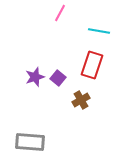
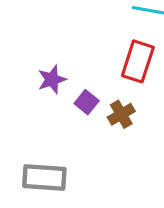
purple square: (58, 78) -> (87, 102), moved

